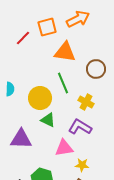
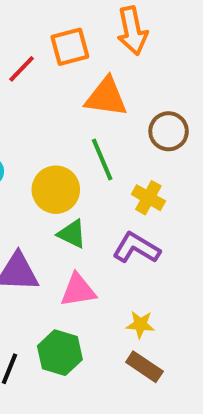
orange arrow: (78, 19) -> (132, 31), turned 105
pink triangle: (64, 148) -> (78, 290), moved

